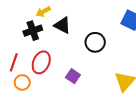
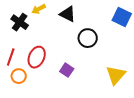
black triangle: (62, 25) -> (68, 14), moved
black cross: (33, 31) -> (20, 22), moved, turned -36

